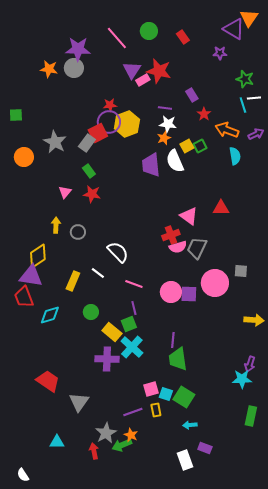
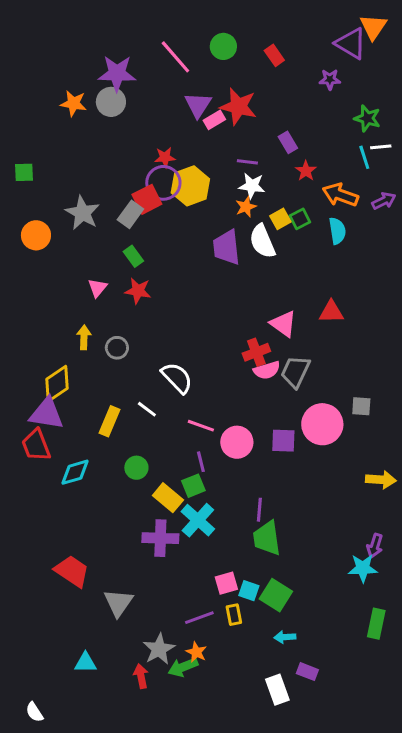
cyan semicircle: (235, 156) -> (337, 231), moved
pink circle: (171, 292) -> (237, 442), moved

